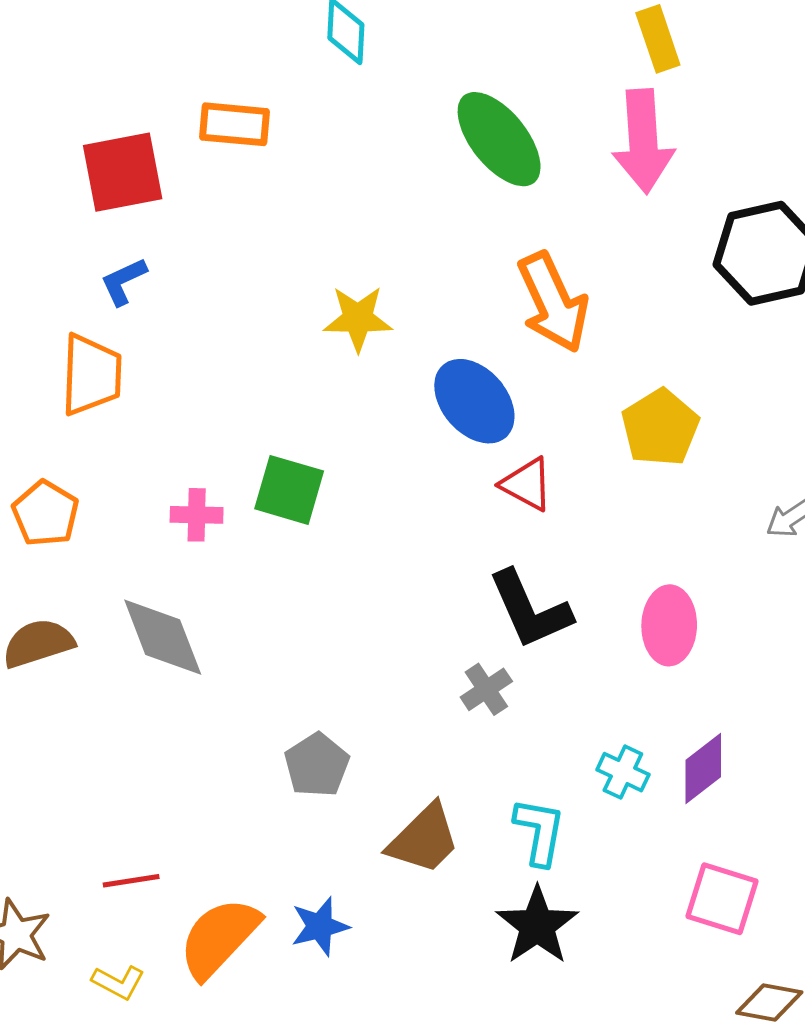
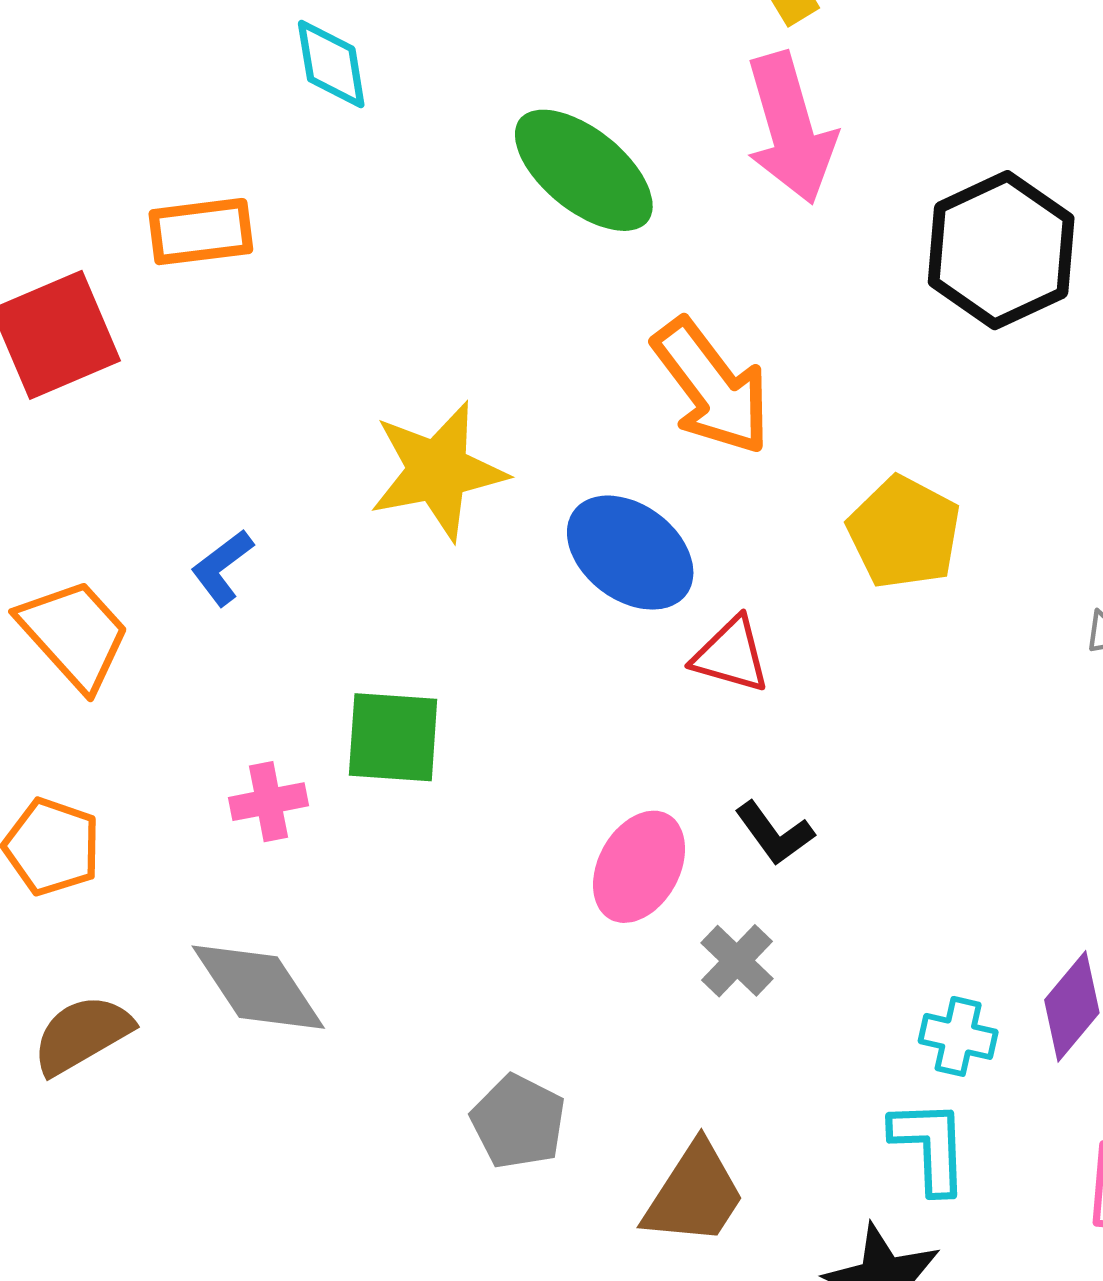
blue L-shape: (124, 281) -> (222, 568), moved
yellow star: (358, 319) -> (438, 471), size x1.4
orange trapezoid: (91, 375) -> (74, 634), turned -32
black L-shape: (530, 610) -> (774, 833), size x0.6
pink ellipse: (669, 625) -> (639, 867), moved, turned 40
cyan L-shape: (539, 831) -> (930, 1146), moved

